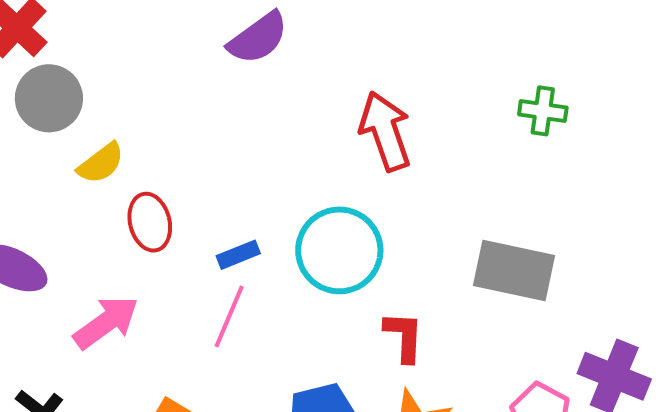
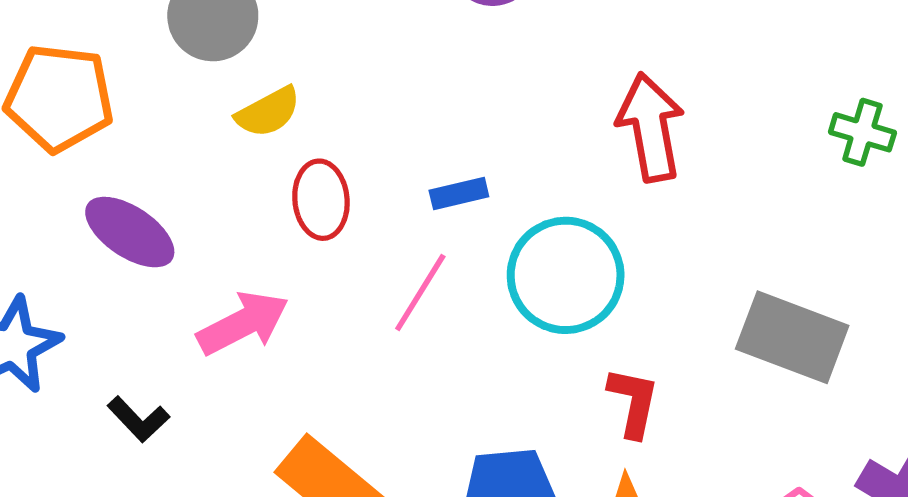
blue rectangle: (238, 255) -> (459, 193), moved
pink line: (229, 317) -> (420, 293), moved

